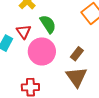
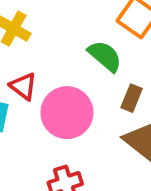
green semicircle: (48, 24) -> (105, 56), moved

